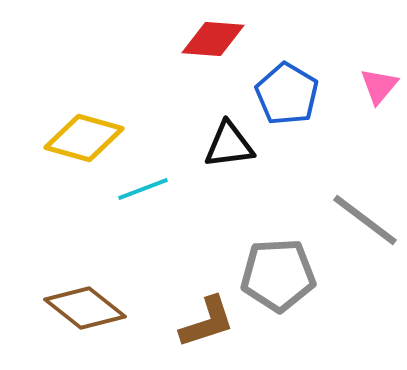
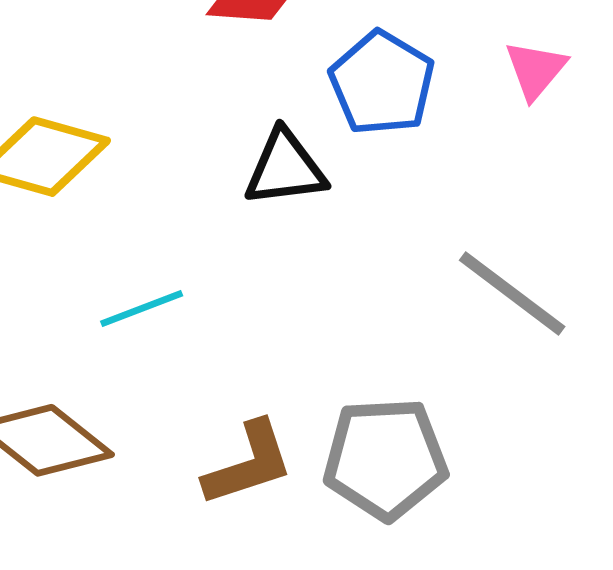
cyan line: (143, 189) -> (142, 308), moved
gray pentagon: (278, 275) -> (385, 459), moved

